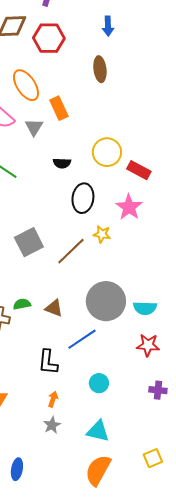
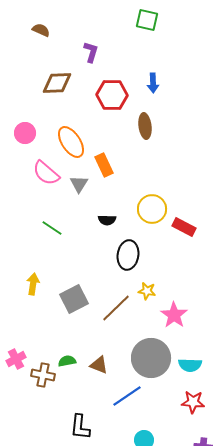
red hexagon: (49, 38) -> (112, 95), moved
pink star: (129, 207) -> (174, 315), moved
black L-shape: (48, 362) -> (80, 427), moved

